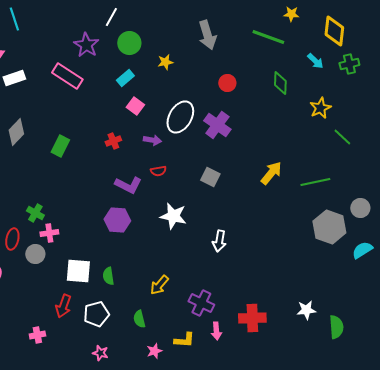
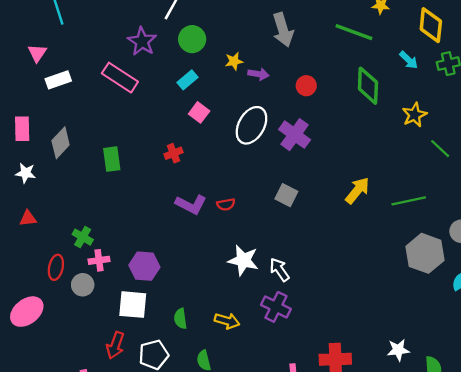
green diamond: (280, 83) -> (368, 86), size x1.4
purple arrow: (152, 140) -> (258, 74), moved
green rectangle: (60, 146) -> (112, 159), turned -35
red semicircle: (158, 171) -> (226, 204), moved
white star: (173, 216) -> (243, 260), moved
purple hexagon: (117, 220) -> (144, 266), moved
white arrow: (219, 241) -> (279, 270), moved, turned 135
green semicircle: (108, 276) -> (180, 319), moved
yellow arrow: (159, 285) -> (227, 321), turned -115
purple cross: (201, 303) -> (276, 307), moved

